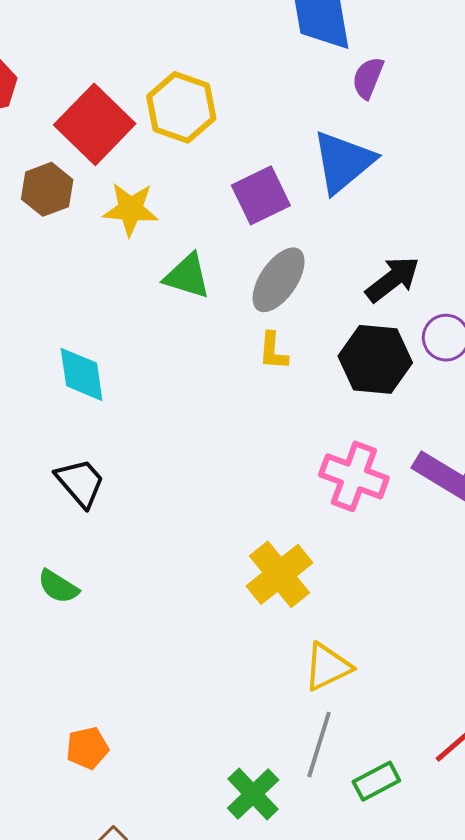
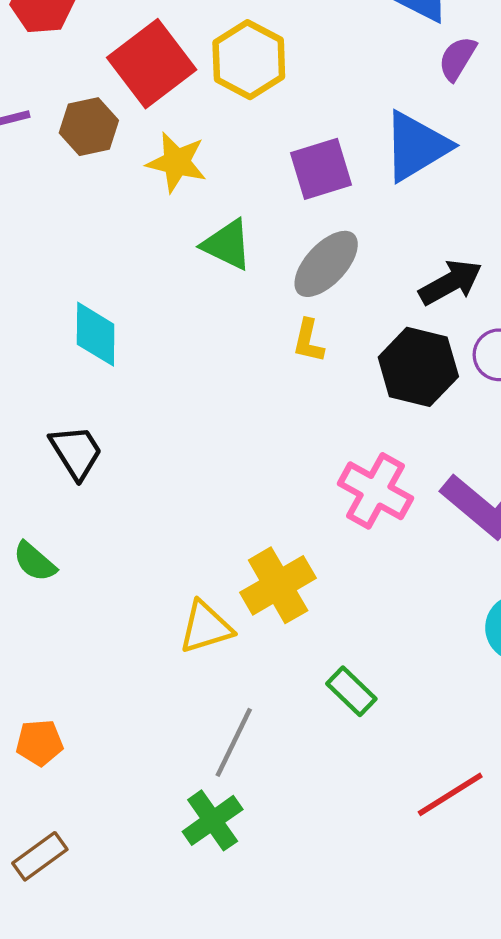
yellow triangle: (328, 667) -> (206, 627), moved
gray line: (319, 745) -> (234, 742), moved
green rectangle: (376, 781) -> (351, 691), moved, turned 63

